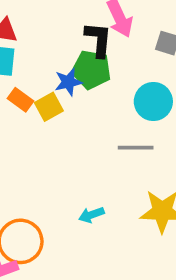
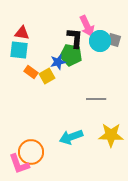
cyan circle: (153, 101) -> (100, 41), moved
cyan arrow: (91, 215) -> (71, 137), size x1.6

